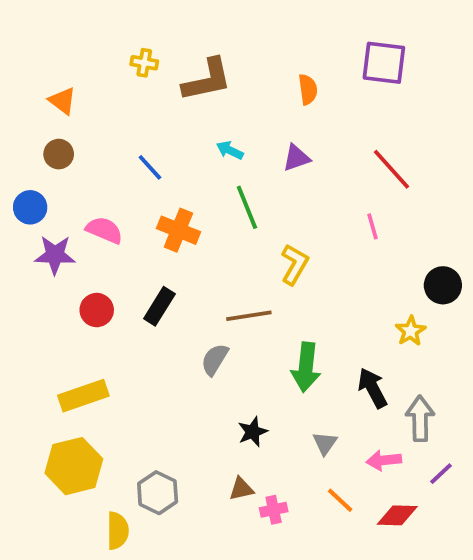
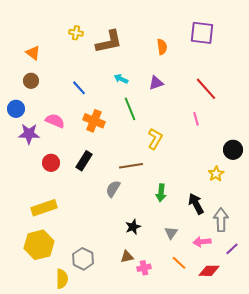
green arrow: (306, 367) -> (161, 193), size x0.7

